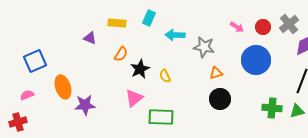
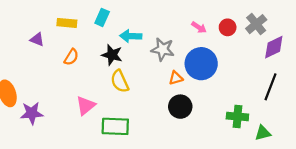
blue circle: (256, 60) -> (201, 64), moved
black star: (140, 69) -> (112, 55), moved, turned -30
yellow semicircle: (165, 76) -> (120, 81), size x1.5
green triangle: (297, 111) -> (263, 133), moved

